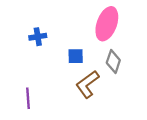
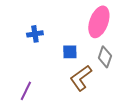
purple line: (28, 98) -> (26, 91), turned 30

